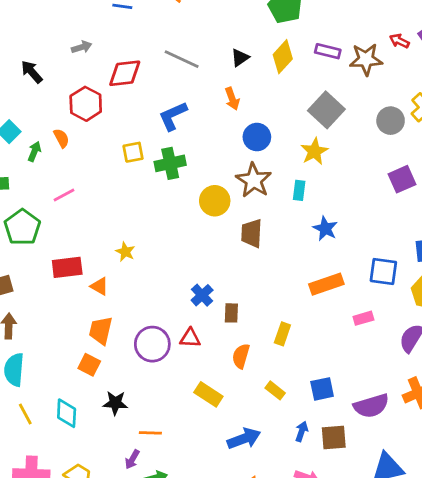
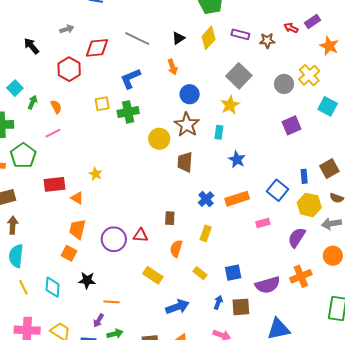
brown star: (366, 59) -> (267, 41), size x0.7
orange semicircle: (61, 138) -> (56, 107), moved
blue square: (383, 271) -> (277, 190), turned 30
blue cross: (202, 295) -> (206, 199), moved

